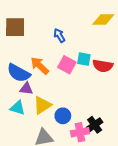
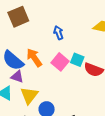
brown square: (15, 27) -> (18, 17), turned -35
yellow triangle: (42, 105) -> (29, 95), turned -30

